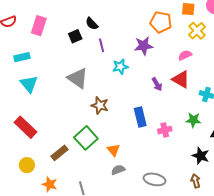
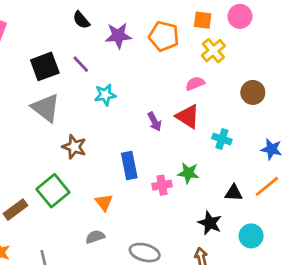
black semicircle: (92, 24) -> (81, 20), moved
black square: (75, 36) -> (45, 66), moved, size x1.5
purple line: (102, 45) -> (81, 64), turned -32
purple star: (144, 46) -> (118, 36), moved
green star: (193, 120) -> (188, 173), moved
orange triangle: (113, 150) -> (104, 202), moved

